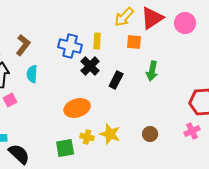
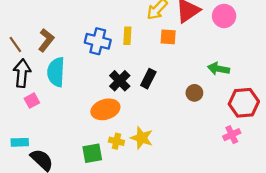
black cross: (90, 66) -> (120, 81), moved
green arrow: (152, 71) -> (219, 69), moved, turned 90
cyan semicircle: (32, 74) -> (56, 72), size x1.5
brown circle: (150, 134) -> (194, 93), moved

